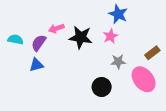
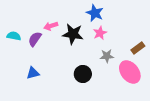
blue star: (118, 14) -> (95, 13), moved
blue triangle: (36, 65) -> (33, 73), moved
black circle: (102, 87) -> (83, 74), moved

